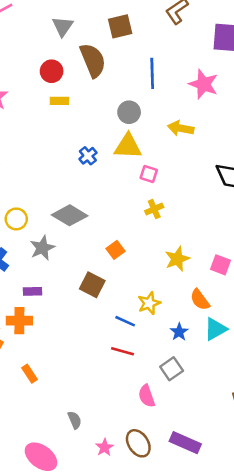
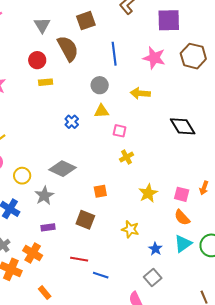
yellow triangle: (128, 146) -> (101, 111), size x0.7
orange square: (115, 250) -> (100, 191), turned 32
purple rectangle: (32, 291) -> (48, 227), moved
orange semicircle: (200, 300) -> (182, 217), moved
yellow star: (149, 303) -> (130, 229), turned -30
orange cross: (19, 321) -> (33, 253), turned 36
blue line: (125, 321) -> (101, 275), moved
red line: (123, 351) -> (79, 259), moved

